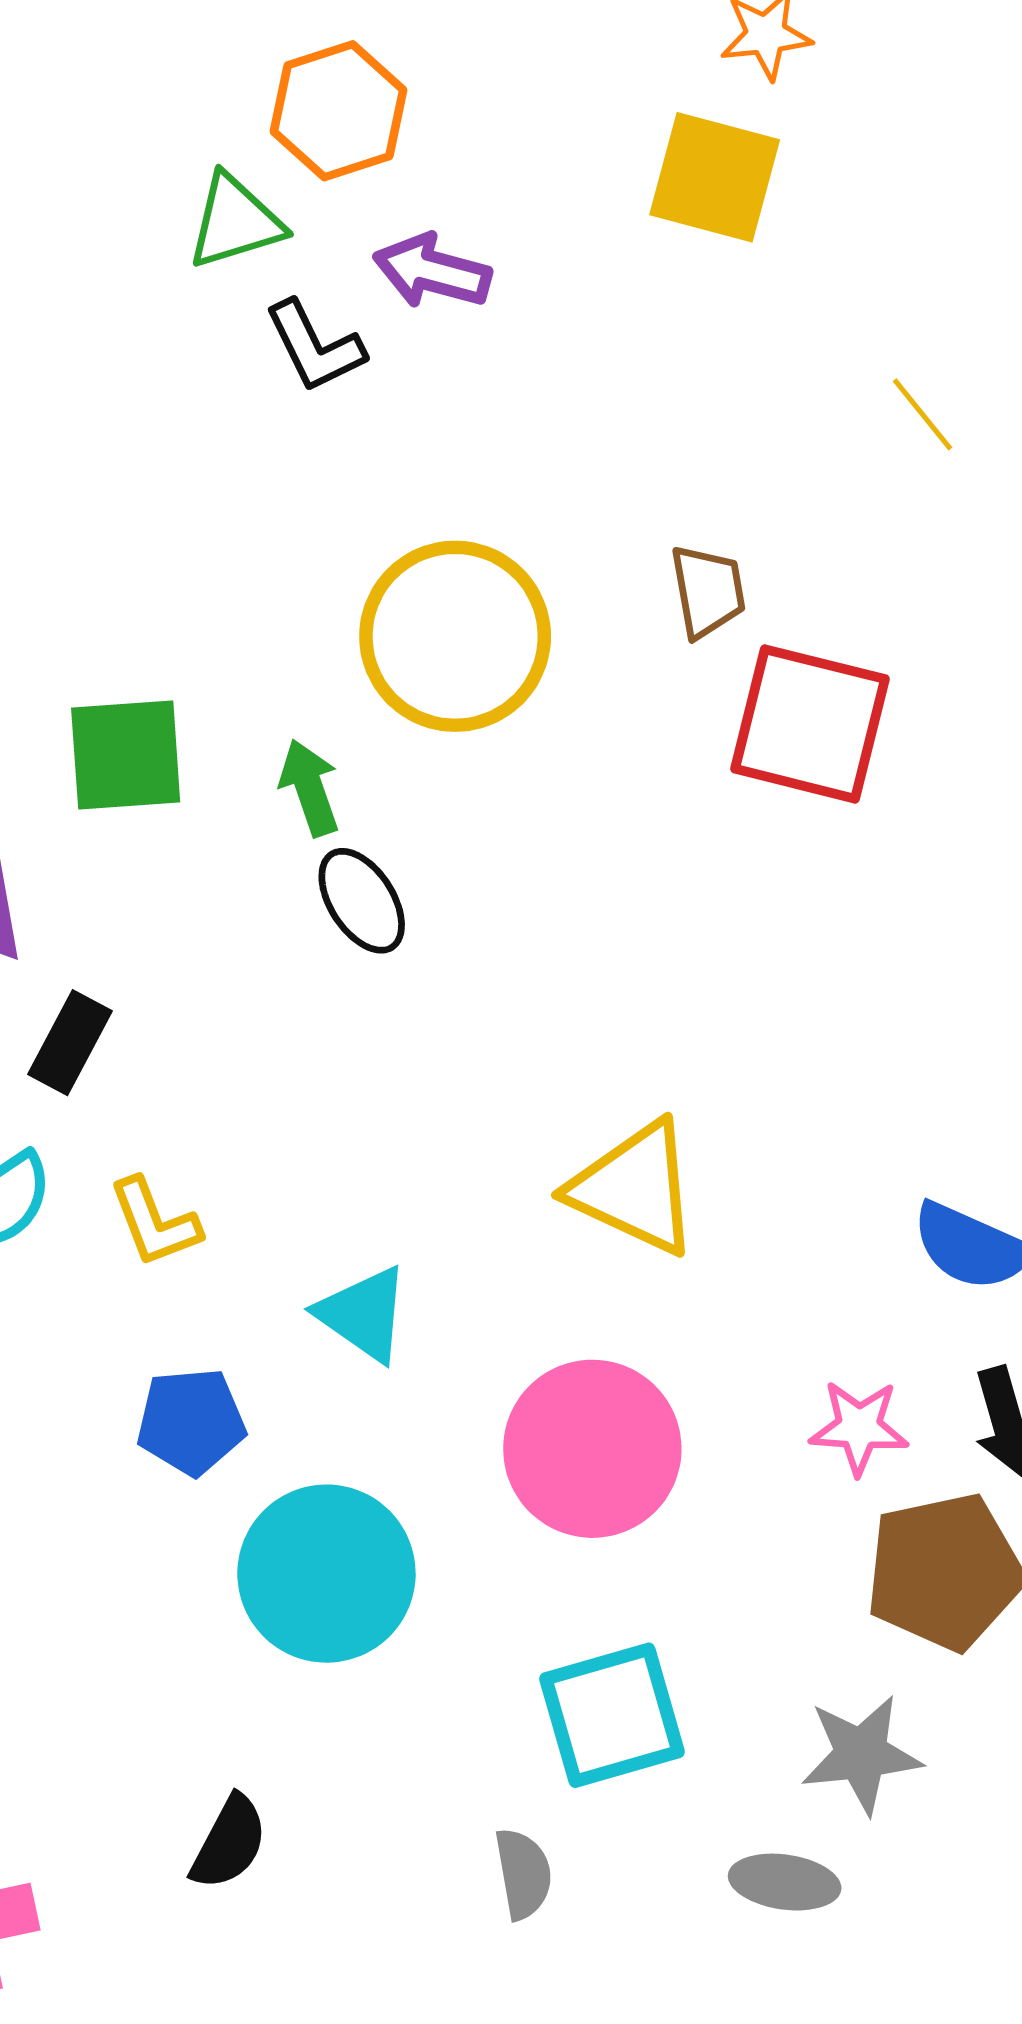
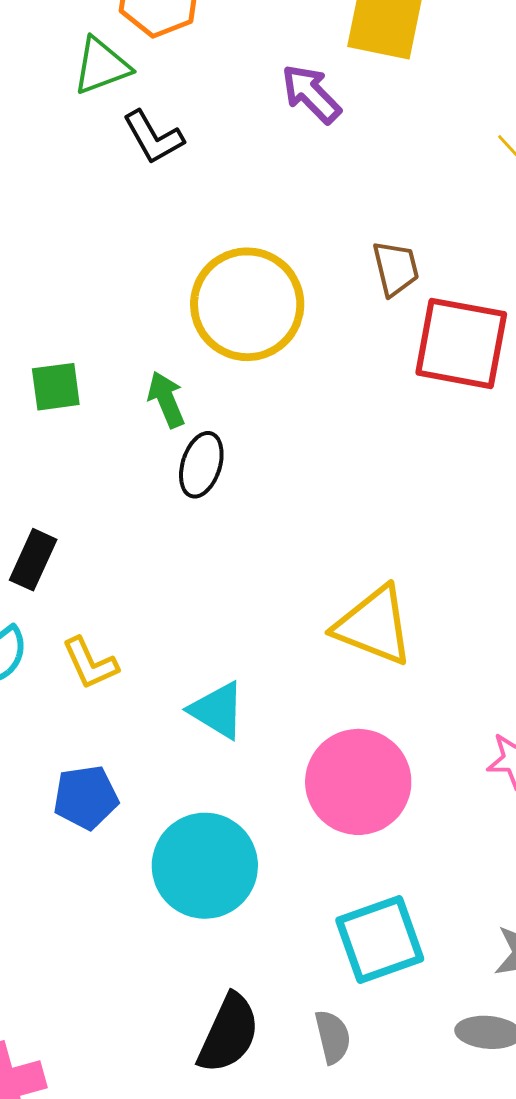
purple arrow: (432, 271) -> (311, 94), moved, turned 34
green square: (126, 755) -> (56, 387), size x0.7
black ellipse: (362, 901) -> (201, 465), turned 54
blue pentagon: (191, 1422) -> (86, 797), moved
black semicircle: (229, 1843) -> (229, 1033), moved, size x1.4

